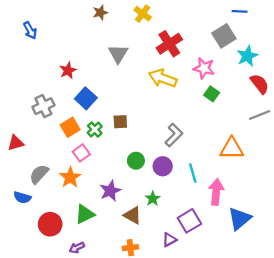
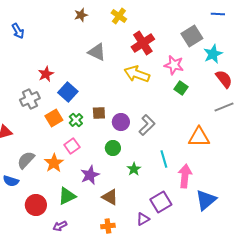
blue line: (240, 11) -> (218, 14), moved
gray triangle: (118, 54) -> (97, 52), turned -36
red star: (68, 70) -> (46, 74), moved
pink square: (81, 153) -> (72, 146), moved
purple circle: (163, 166) -> (121, 122), moved
green star: (153, 199) -> (134, 169), moved

